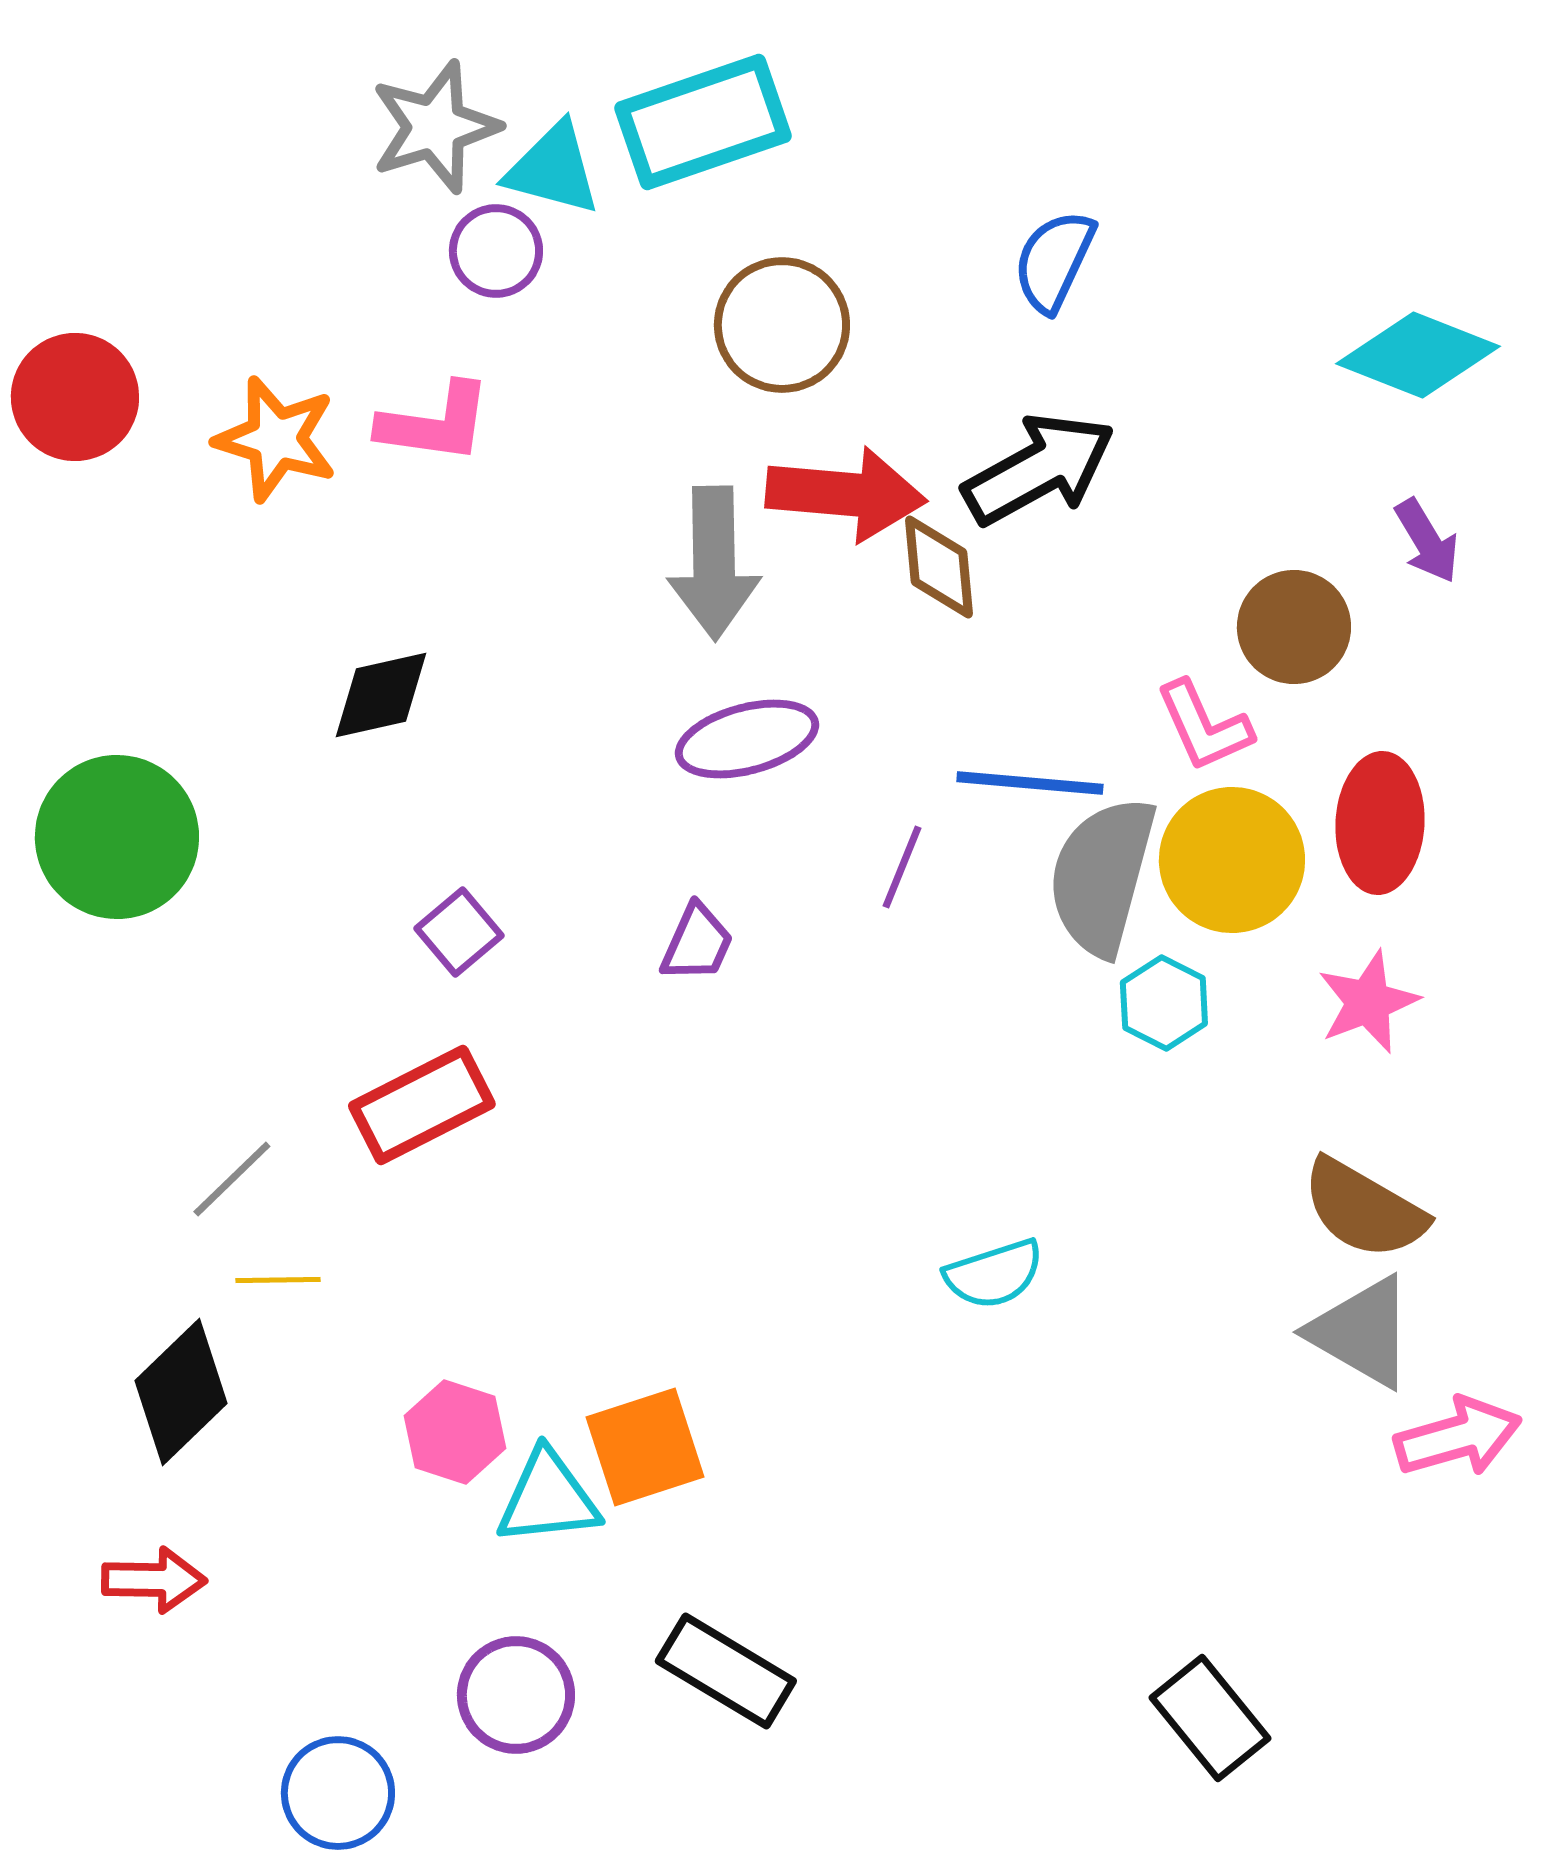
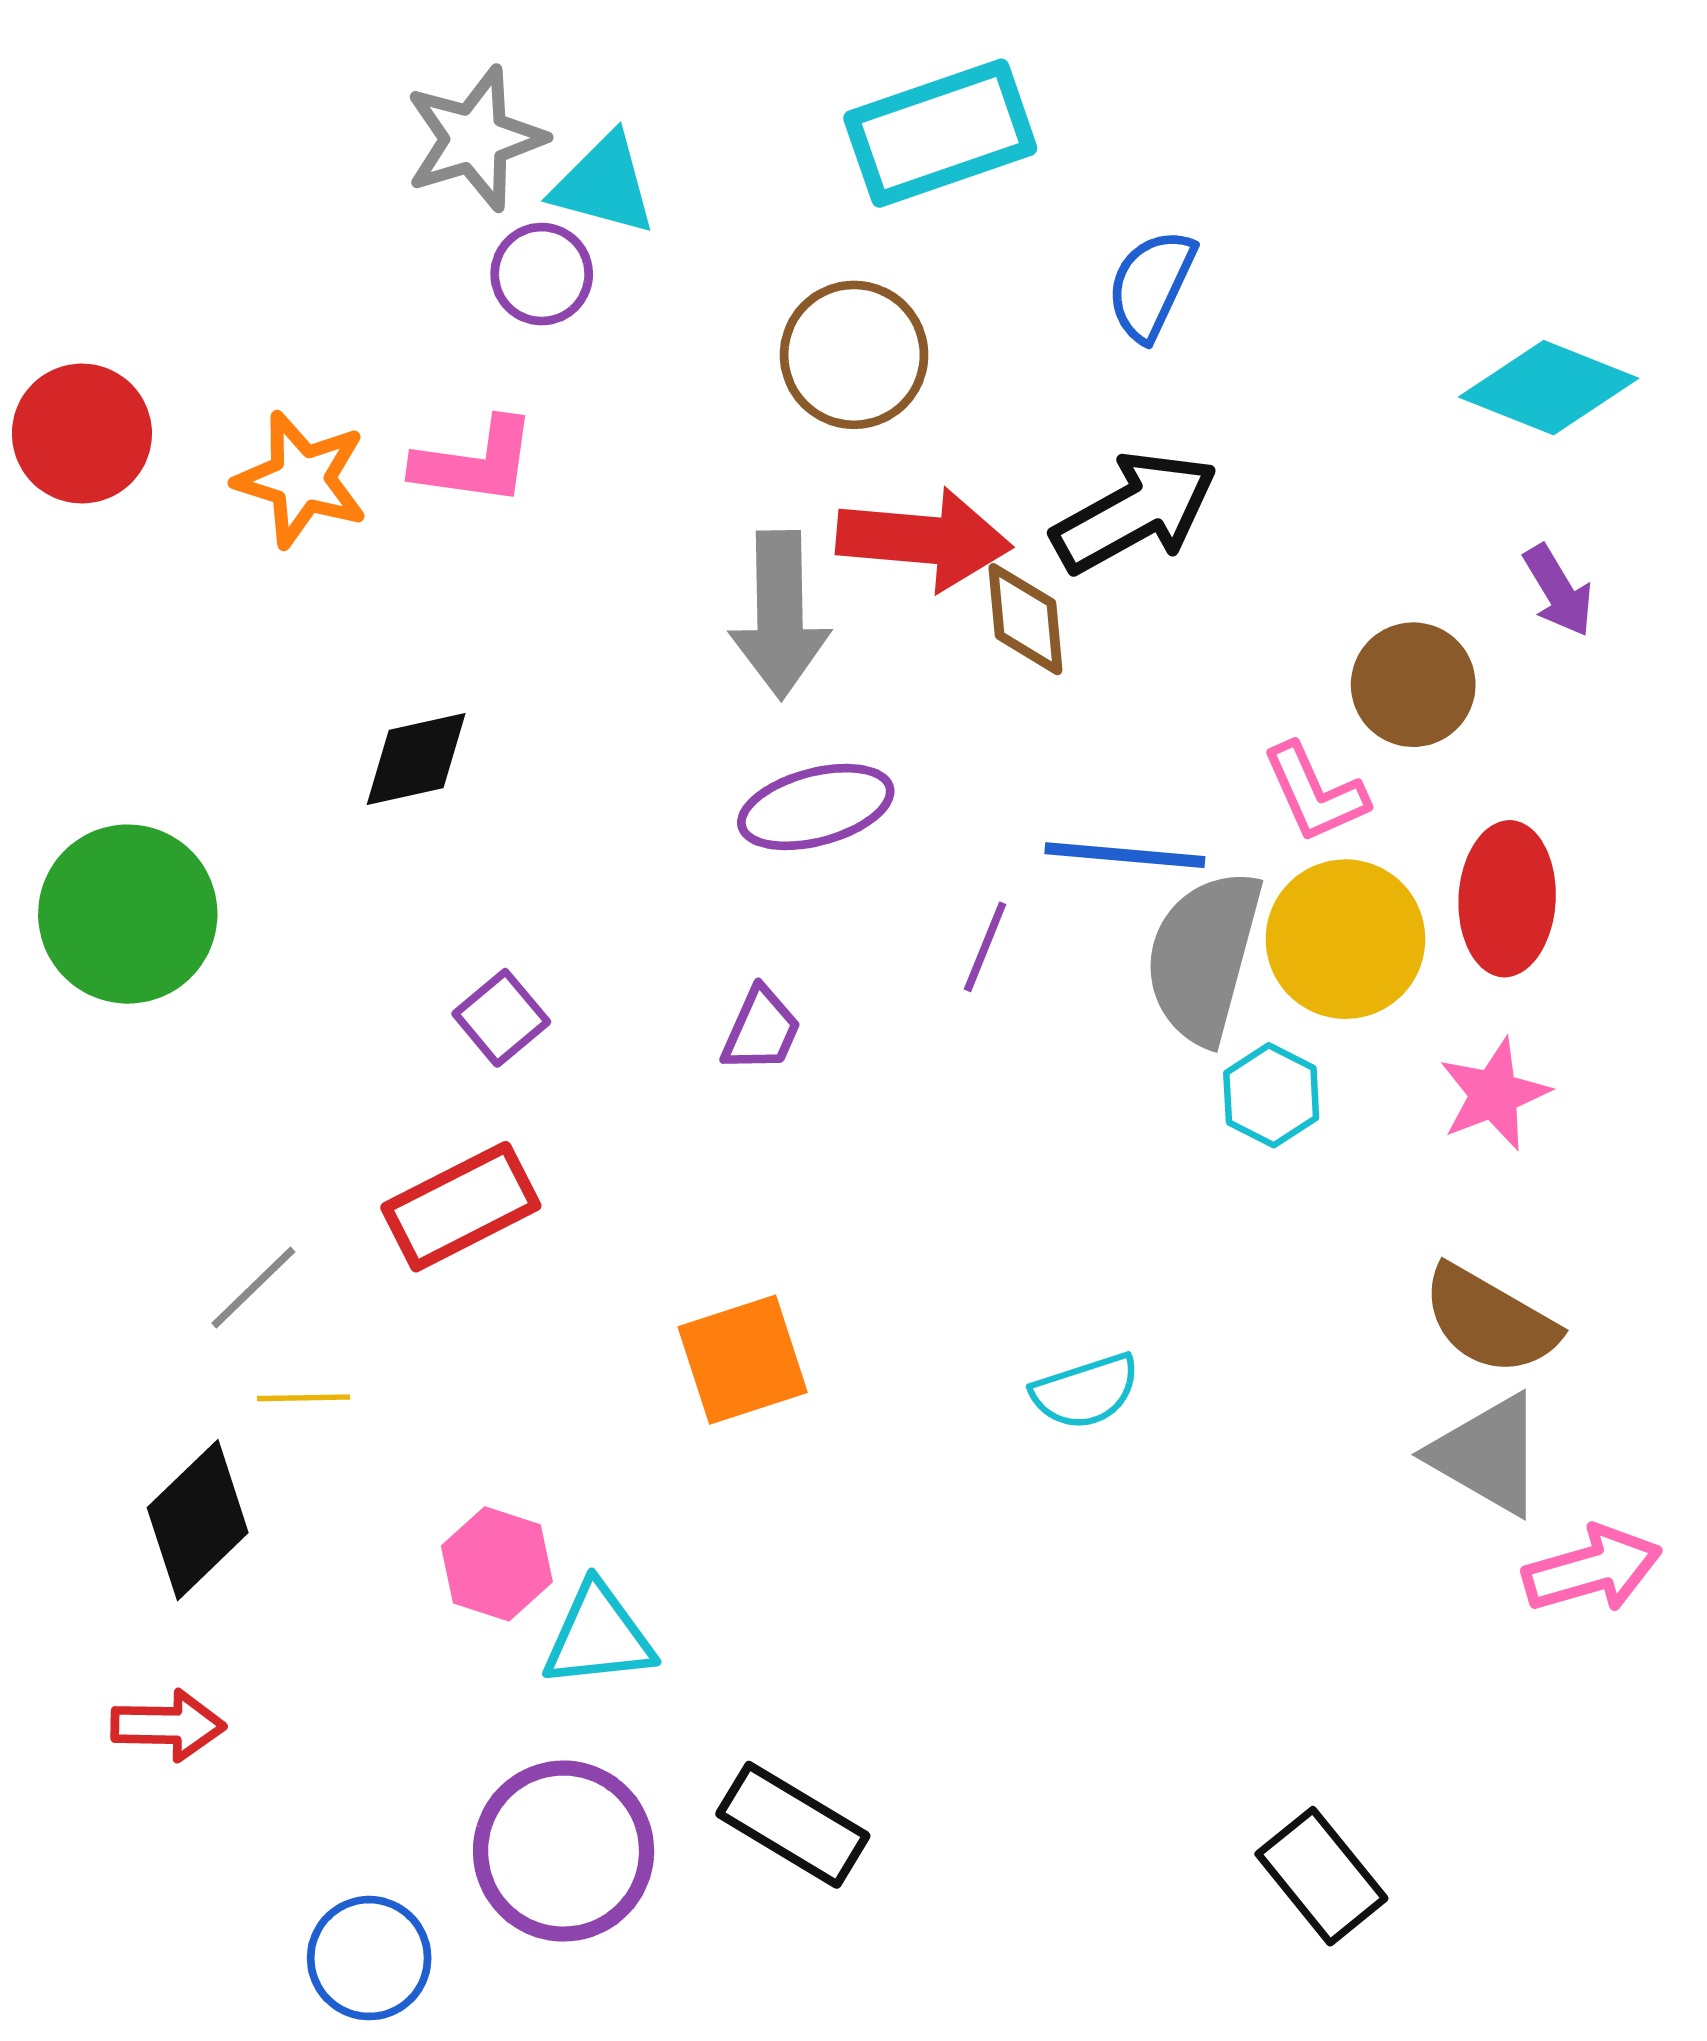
cyan rectangle: (703, 122) -> (940, 133), moved
orange square: (645, 1447) -> (743, 1360), moved
purple circle: (516, 1695) -> (564, 1851), size x1.4

